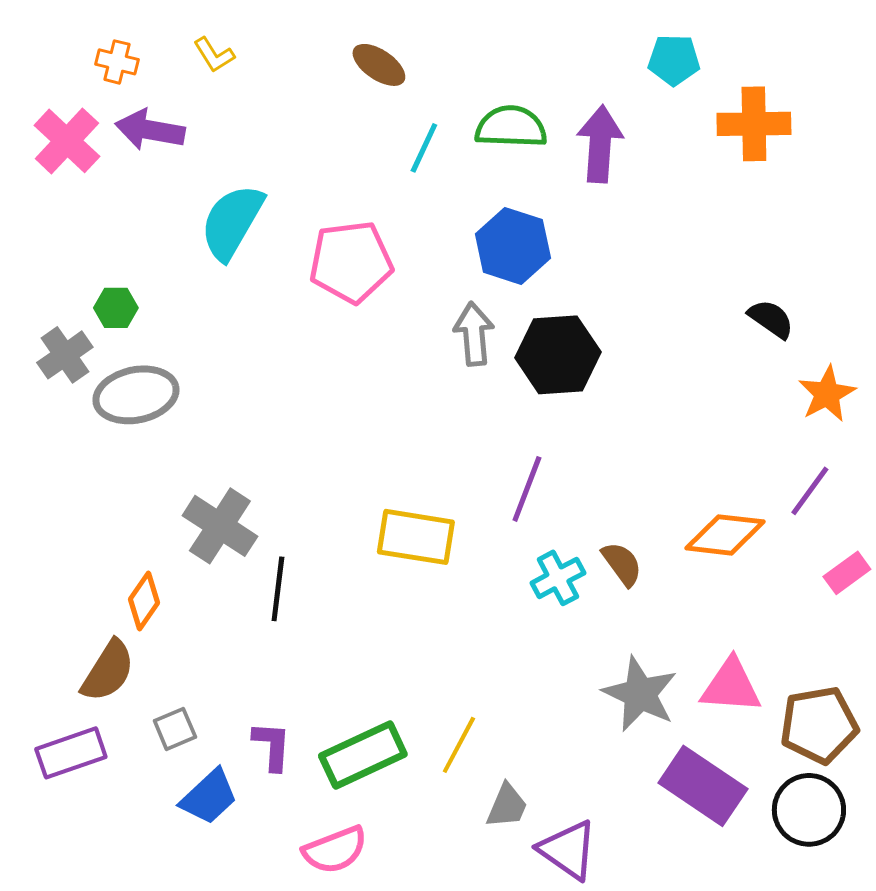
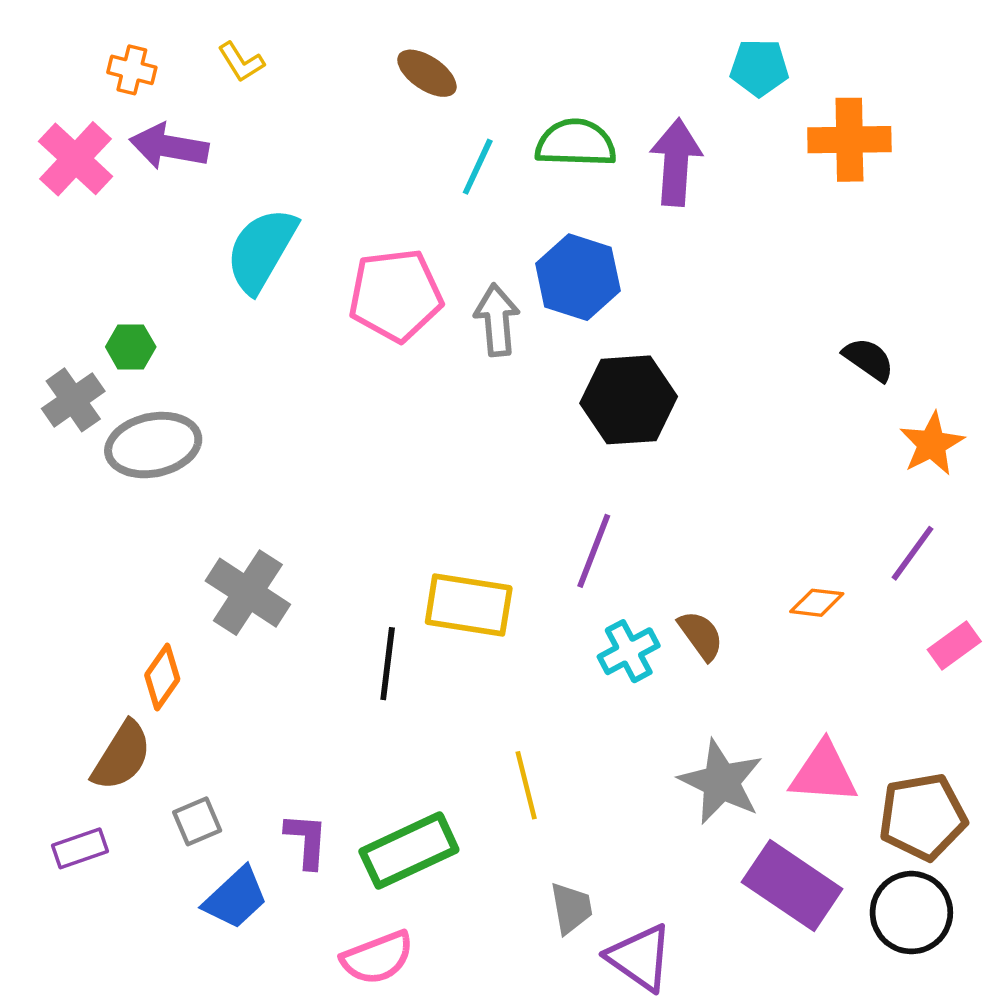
gray arrow: (474, 334) -> (497, 320), moved
orange diamond: (725, 535) -> (817, 603), size x0.6
black line: (278, 589) -> (388, 664), moved
yellow line: (459, 745) -> (526, 785), moved, turned -42
purple rectangle: (71, 753) -> (80, 848), size x0.7
gray trapezoid: (507, 806) -> (571, 908), turned -33

